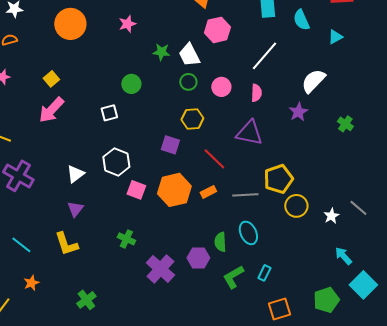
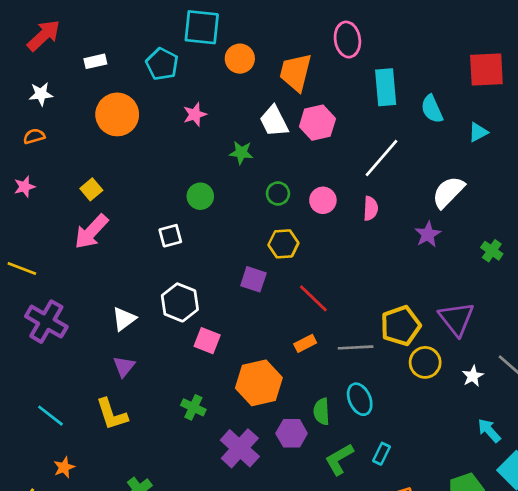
white trapezoid: (189, 55) -> (274, 121), moved
purple triangle: (249, 133) -> (456, 319), moved, turned 40
orange hexagon: (174, 190) -> (259, 383), moved

